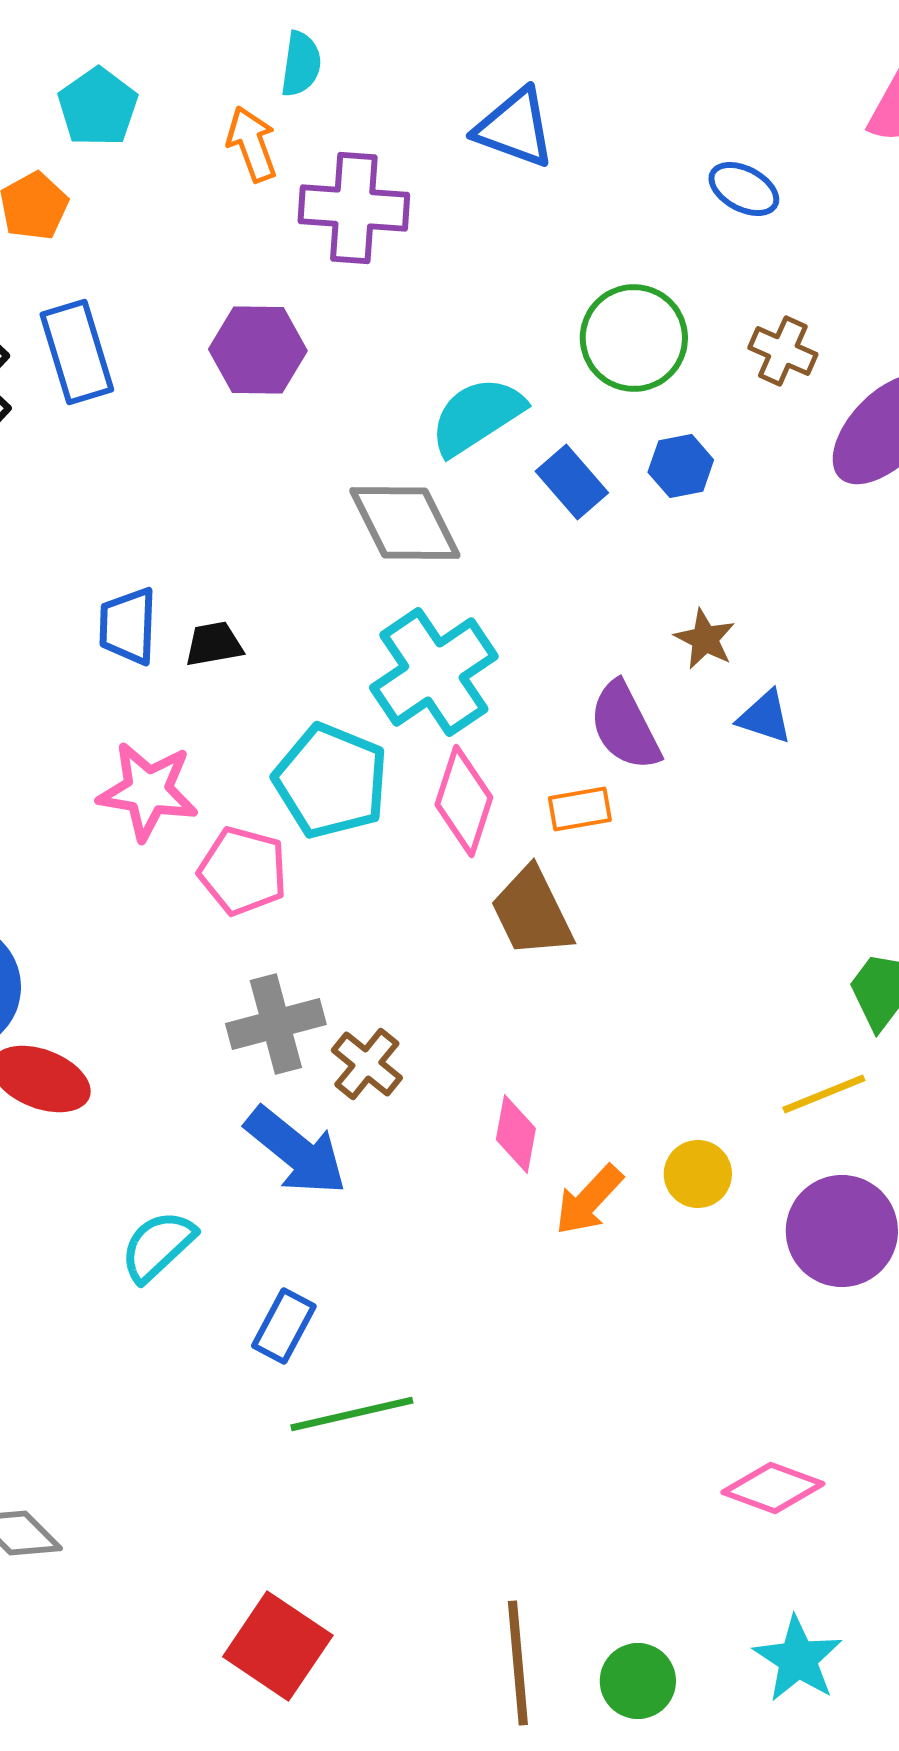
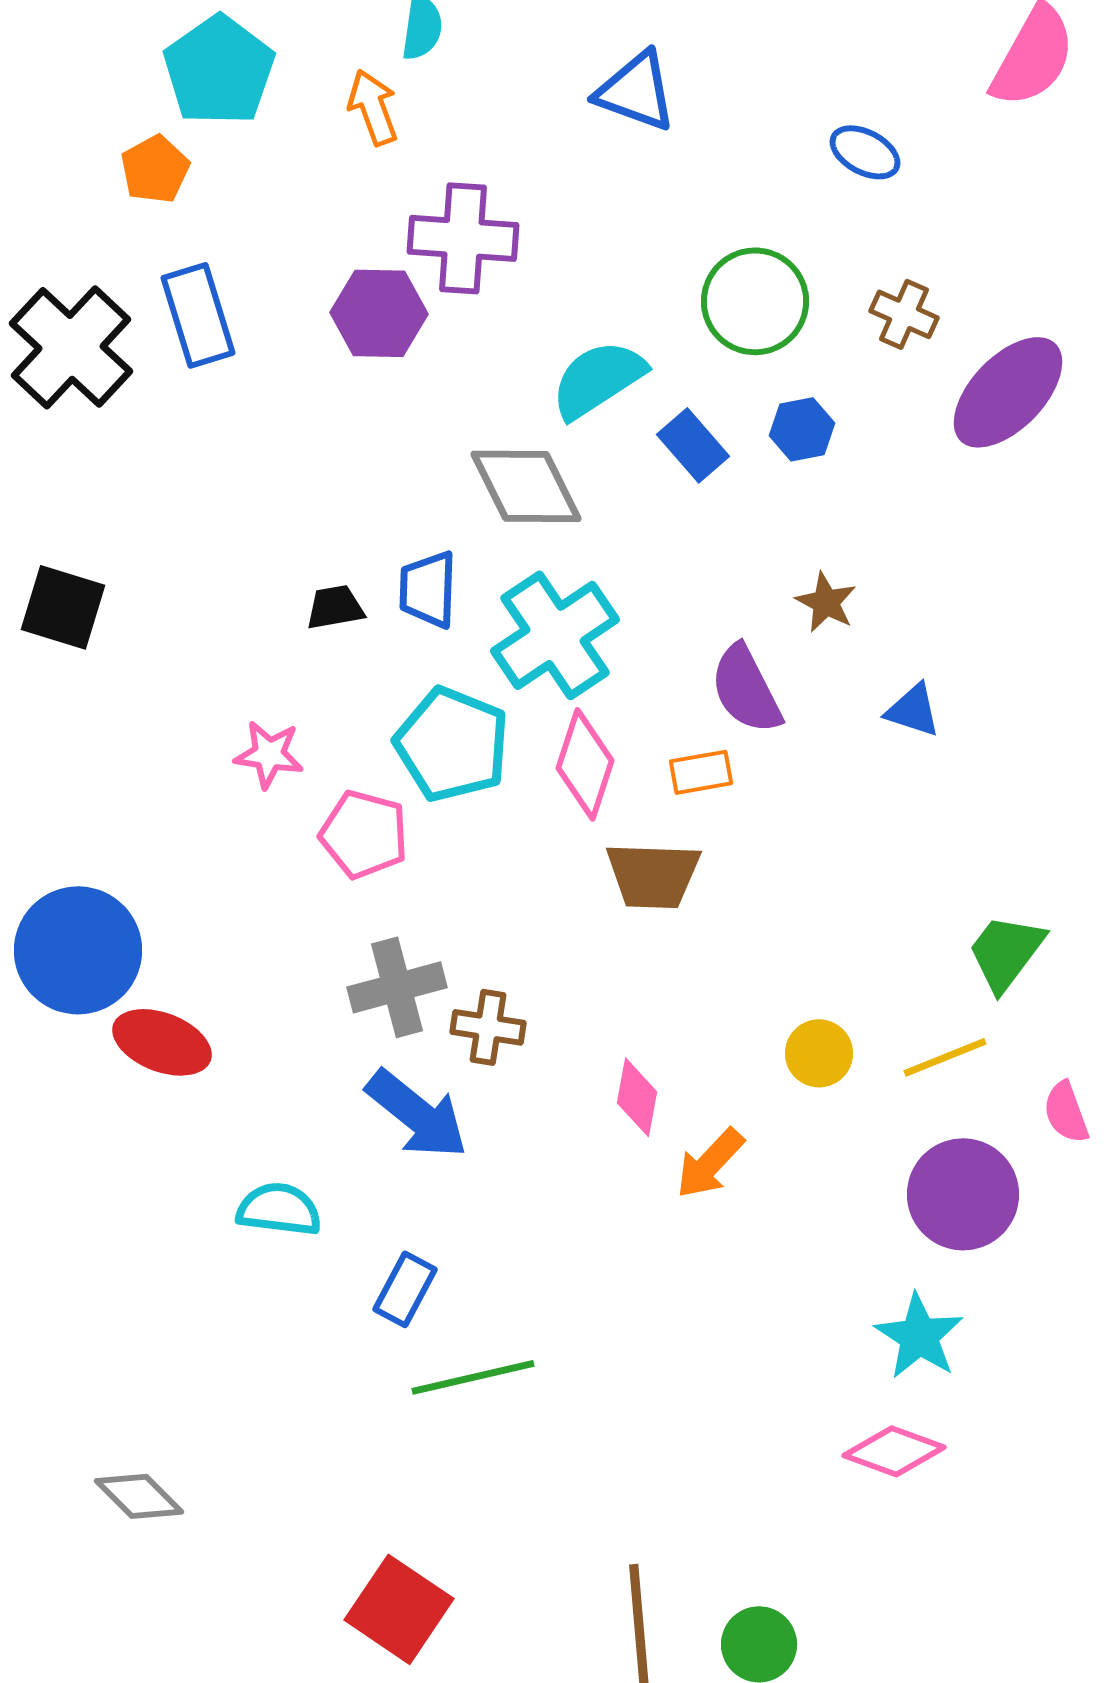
cyan pentagon: (98, 107) -> (219, 70), size x1.4
purple cross: (354, 208) -> (463, 238), moved
blue trapezoid: (128, 626) -> (428, 589), moved
blue triangle: (765, 717) -> (913, 710), moved
pink star: (148, 791) -> (269, 754), size x0.7
brown trapezoid: (532, 912) -> (653, 875), turned -62
brown cross: (367, 1064) -> (488, 1027), turned -30
yellow circle: (698, 1174) -> (819, 1053), moved
cyan semicircle: (158, 1246) -> (279, 1209), turned 50
cyan star: (798, 1659) -> (919, 1336), moved

